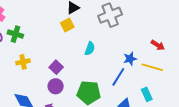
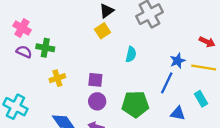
purple square: (56, 67) -> (95, 80), turned -32

